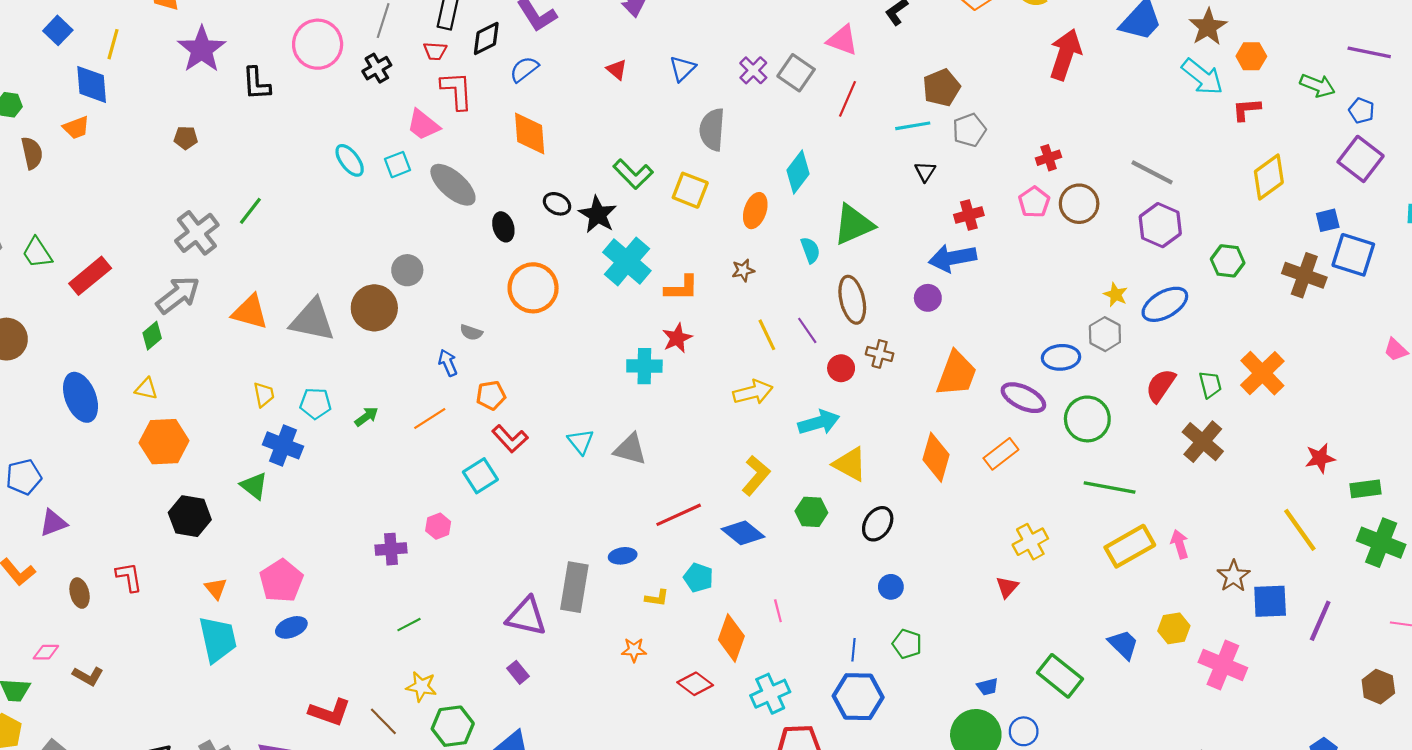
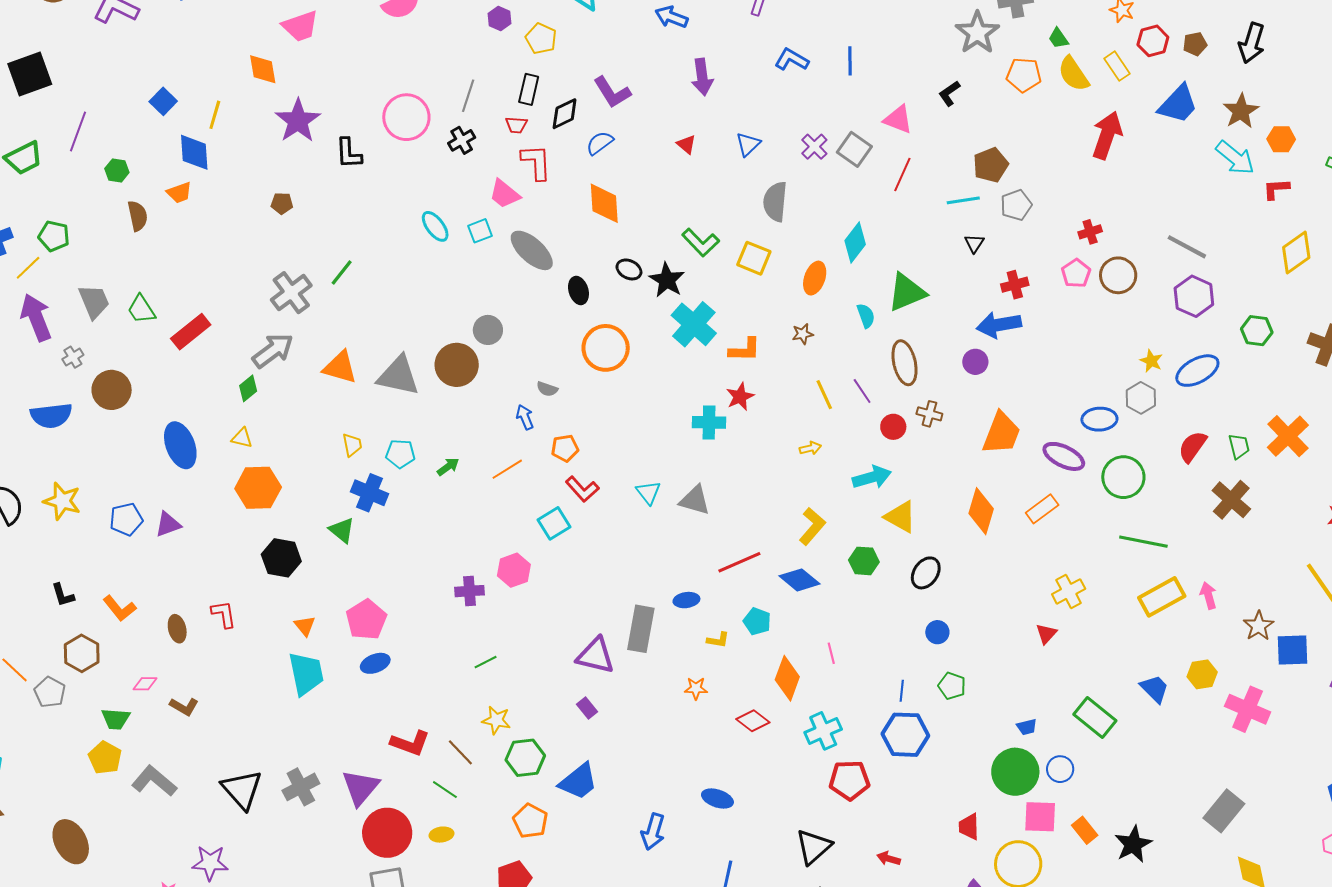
yellow arrow: (753, 392) -> (810, 448), size x0.6
purple triangle: (53, 523) -> (168, 524), moved
pink hexagon: (438, 526) -> (514, 570), size x1.4

